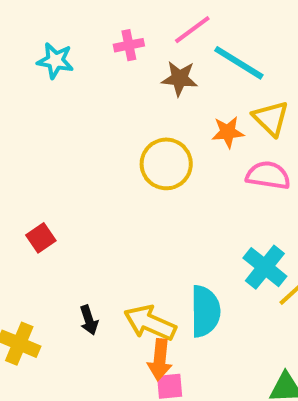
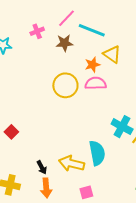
pink semicircle: (268, 175) -> (96, 83), moved
orange arrow: (160, 360) -> (46, 188), moved

